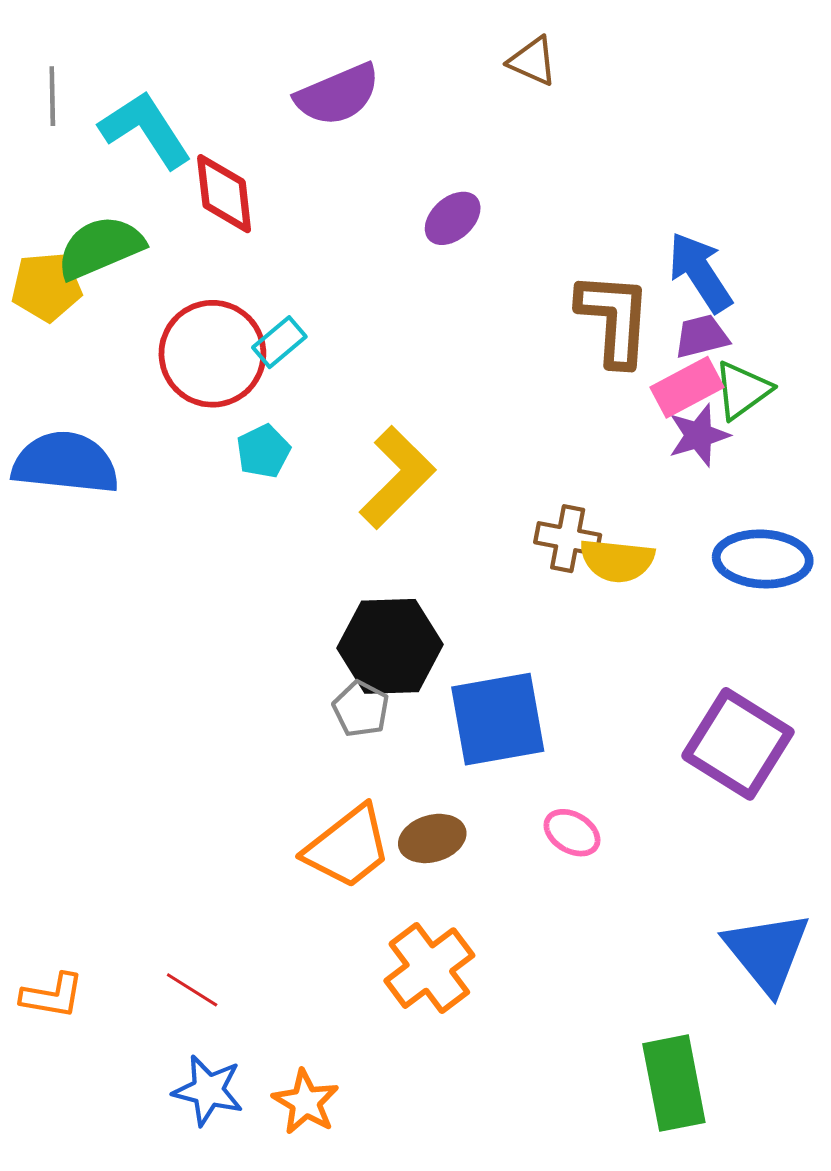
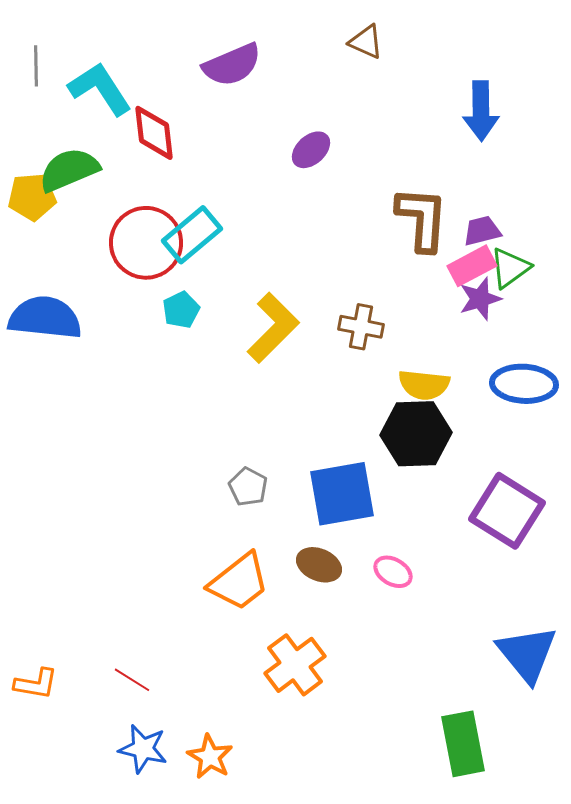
blue arrow: (700, 272) -> (481, 111), moved, turned -148
cyan rectangle: (279, 342) -> (192, 235), size x1.6
brown cross: (568, 539) -> (361, 327), moved
black hexagon: (390, 646) -> (416, 434), moved
brown ellipse: (432, 838) -> (319, 565), moved, turned 39

